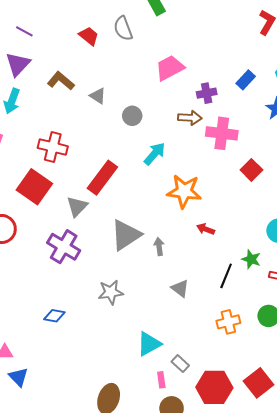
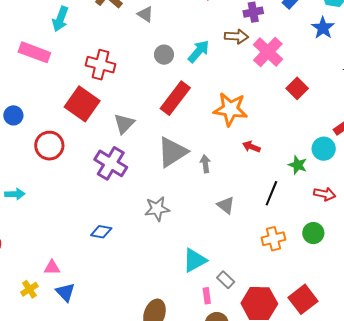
gray circle: (132, 116) -> (164, 55), moved
pink cross: (222, 133) -> (268, 52), turned 36
cyan arrow: (155, 154) -> (199, 51), moved
red rectangle: (102, 178) -> (175, 98), moved
green star: (251, 259) -> (298, 165), moved

